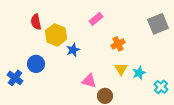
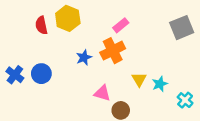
pink rectangle: (96, 19) -> (121, 25), moved
yellow hexagon: (56, 35) -> (68, 18), moved
orange cross: (118, 44) -> (113, 51), moved, size x1.5
blue cross: (15, 78) -> (15, 75), moved

